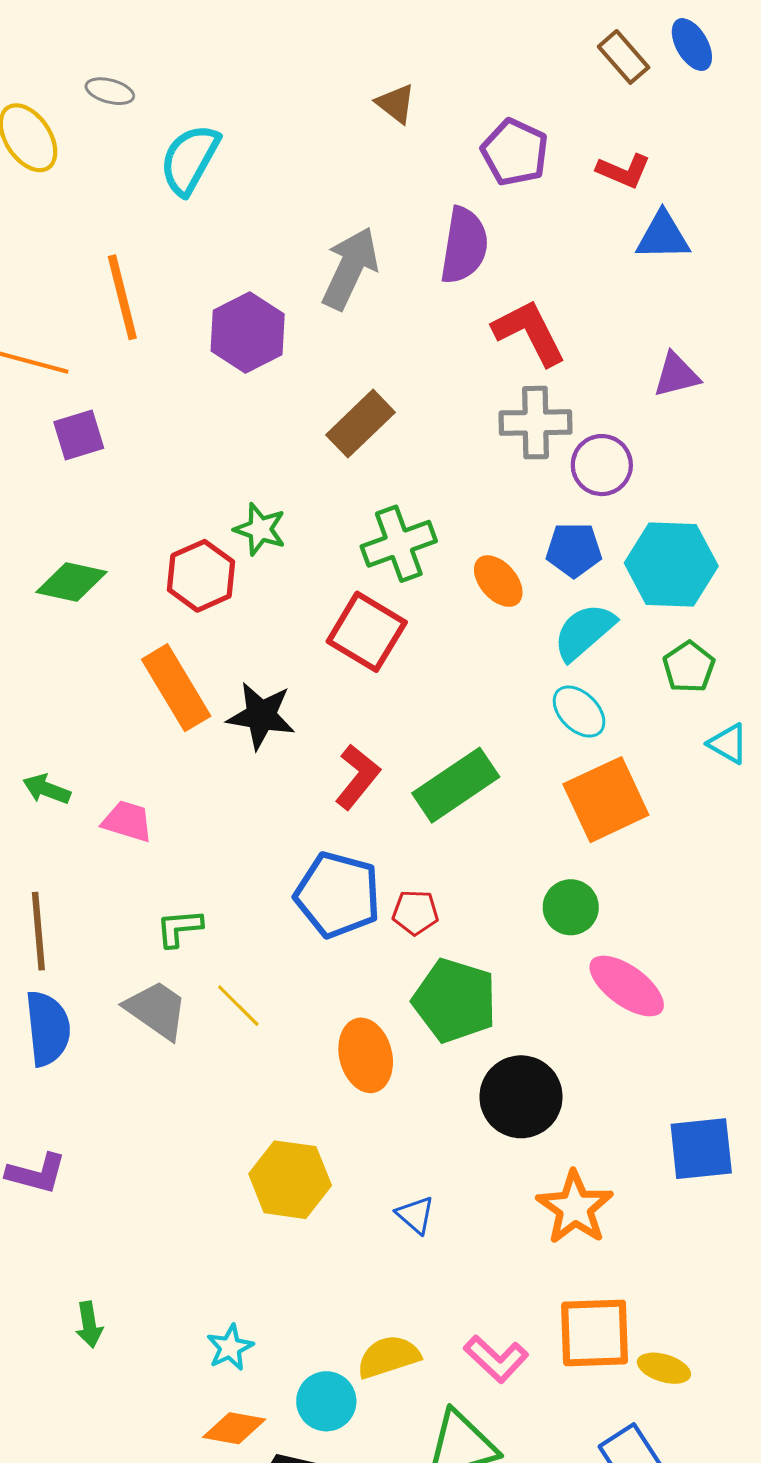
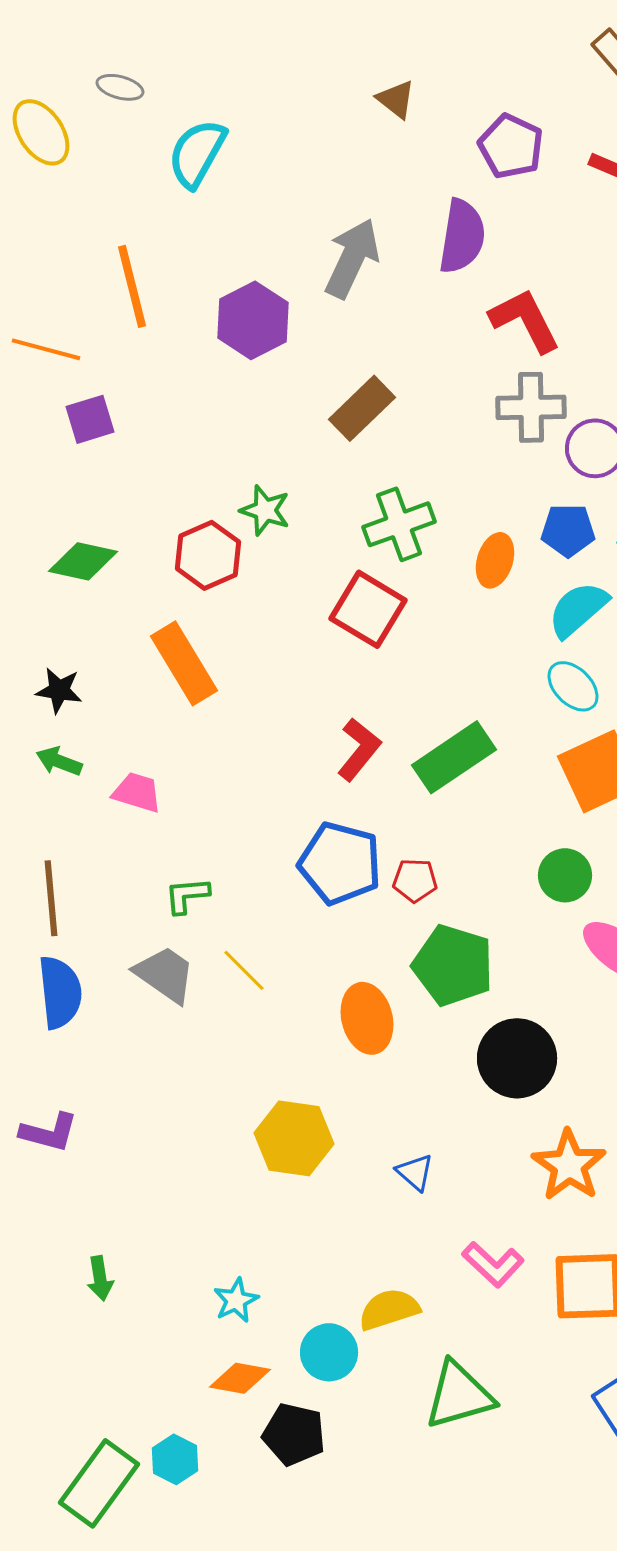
orange ellipse: (498, 581) -> (495, 560), turned 58
black star: (261, 716) -> (59, 690), moved, size x0.7
pink L-shape: (496, 1359) -> (493, 1264), moved

